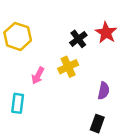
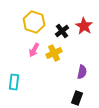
yellow hexagon: (18, 36) -> (34, 22), moved
pink arrow: (38, 76) -> (34, 50), moved

